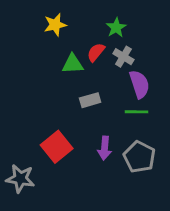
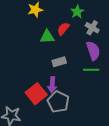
gray cross: (123, 57) -> (92, 28), moved
purple arrow: (105, 148) -> (52, 85), moved
gray pentagon: (139, 157) -> (58, 102), moved

